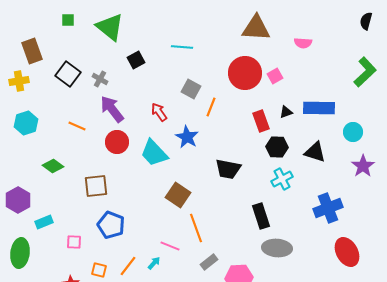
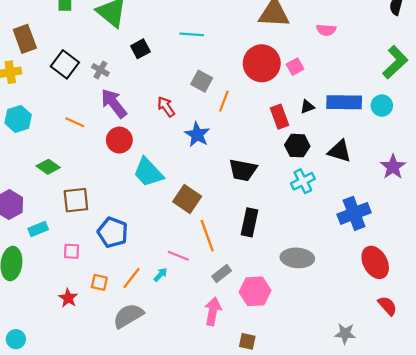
cyan circle: (353, 132) -> (382, 106), moved
cyan trapezoid: (154, 153) -> (148, 172), moved
brown square: (96, 186) -> (76, 200), moved
black rectangle: (261, 216) -> (249, 222), moved, turned 30

